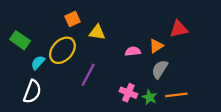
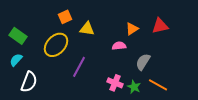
orange triangle: (156, 46) -> (132, 29), moved
cyan semicircle: (38, 63) -> (16, 60), moved
orange line: (176, 95) -> (158, 85), turned 36

